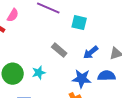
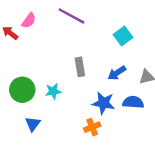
cyan square: (79, 23) -> (123, 36), moved, turned 35
gray rectangle: (59, 50) -> (80, 67), turned 35

